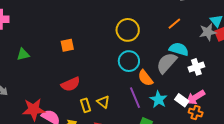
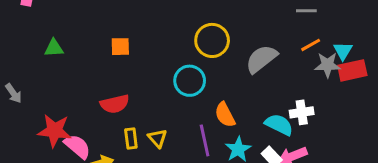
orange line: (174, 24) -> (311, 45), moved
cyan semicircle: (179, 49) -> (279, 125), moved
cyan circle: (129, 61) -> (190, 81), moved
gray semicircle: (167, 63) -> (261, 59), moved

